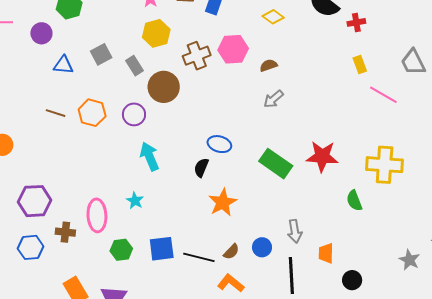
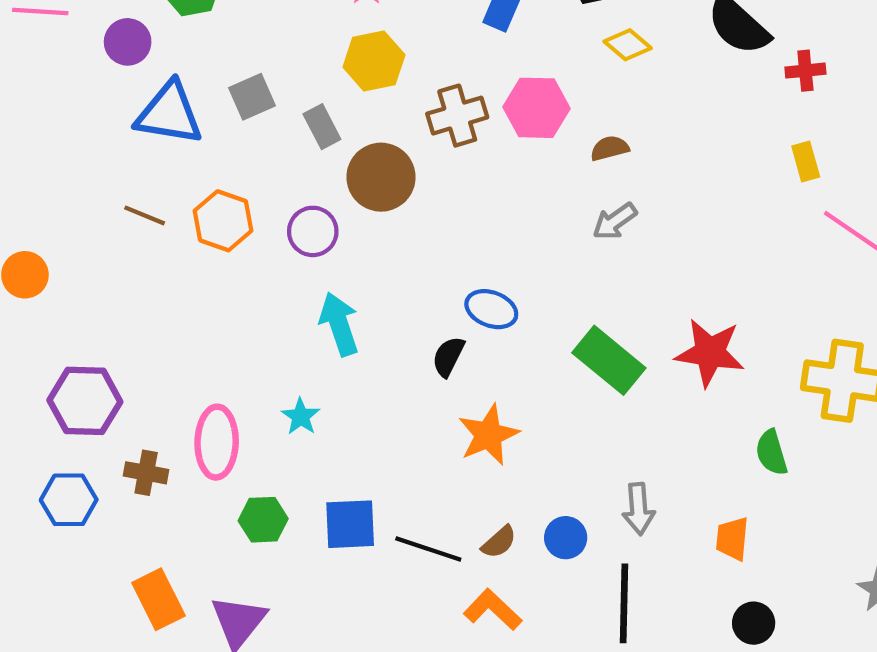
blue triangle: (63, 65) -> (169, 114), size x1.6
orange trapezoid: (326, 253) -> (732, 539), moved

